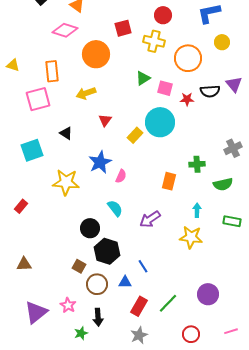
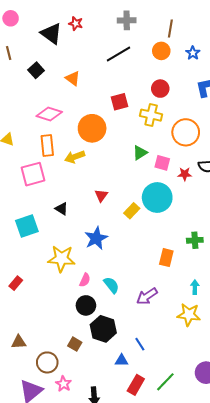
pink diamond: (65, 30) -> (49, 114), moved
yellow arrow: (86, 93) -> (75, 157), moved
pink semicircle: (121, 176) -> (85, 280), moved
brown circle: (97, 284) -> (47, 362), moved

